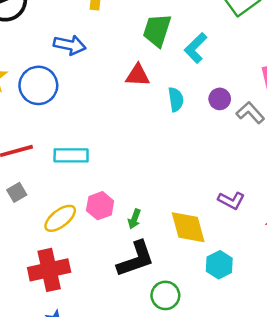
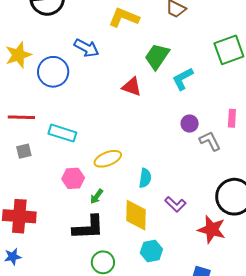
cyan semicircle: (176, 99) -> (145, 178), moved
gray square: (17, 192) -> (24, 151), moved
yellow ellipse: (60, 218) -> (108, 159), moved

